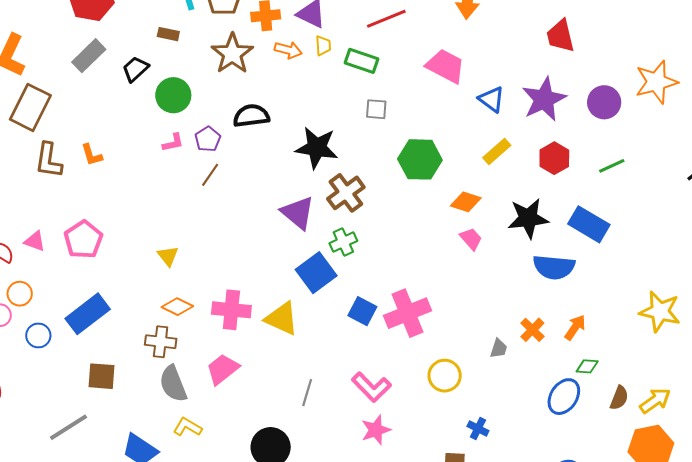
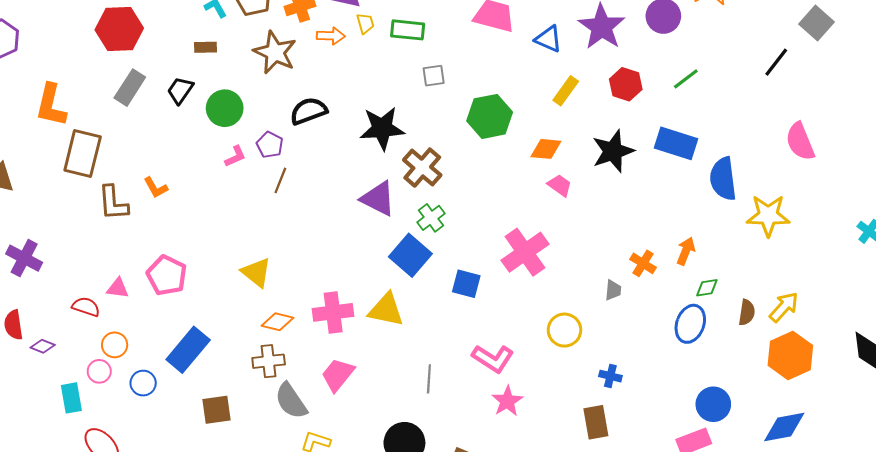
yellow triangle: (168, 256) -> (256, 272), size x1.4
blue semicircle: (554, 267) -> (723, 179), moved, turned 90
pink cross: (408, 313) -> (525, 252), moved

